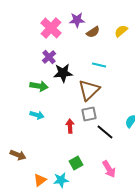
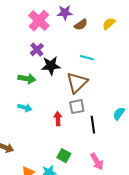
black line: (105, 132) -> (93, 125), turned 42
green square: (76, 163) -> (64, 156), turned -32

